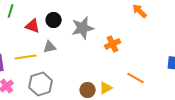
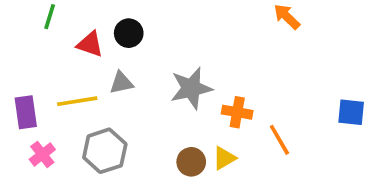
gray star: (83, 28) -> (191, 88), moved
orange cross: (113, 44) -> (237, 112), moved, turned 35
orange line: (136, 78) -> (279, 140), turned 30

